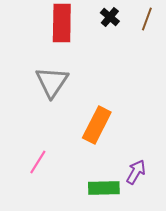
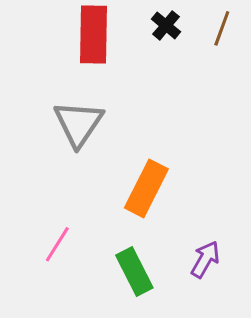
green rectangle: (104, 188) -> (134, 271), moved, turned 64

